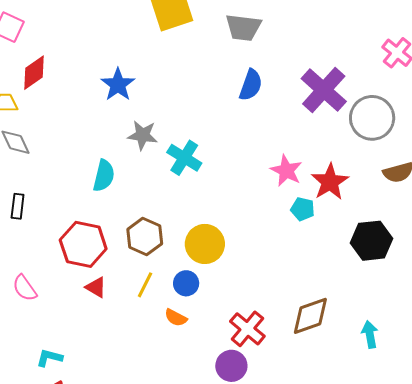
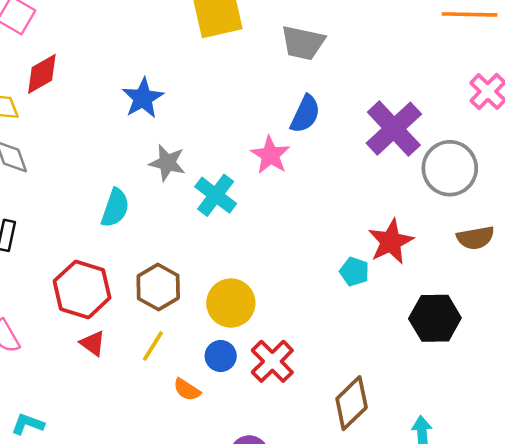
pink star: (286, 171) -> (270, 155), moved
blue circle: (186, 283) -> (221, 356), moved
brown diamond: (310, 316) -> (352, 403), turned -30
red cross: (247, 329) -> (272, 361), moved

